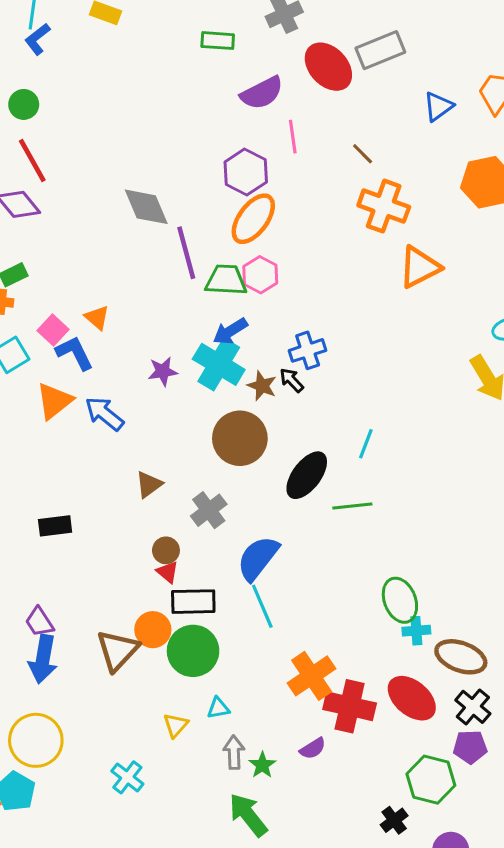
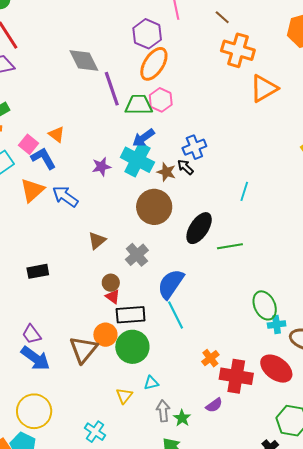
cyan line: (366, 444) -> (244, 191), moved
blue arrow: (43, 659) -> (35, 358), turned -60
orange cross: (312, 676) -> (210, 358), size x0.6

